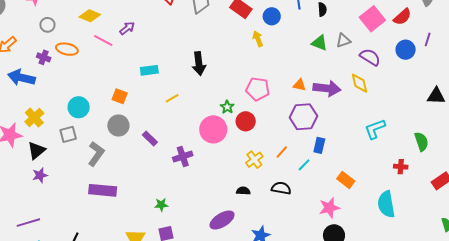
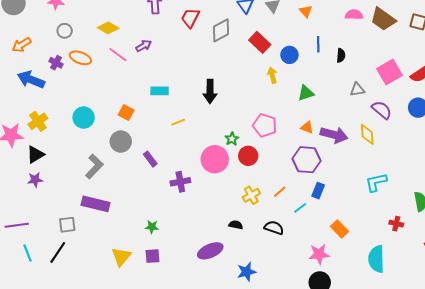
green triangle: (319, 43) -> (306, 93), moved, turned -48
gray square: (68, 134) -> (67, 225), moved

